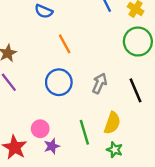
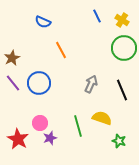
blue circle: (59, 82) -> (39, 83), moved
yellow semicircle: (112, 123) -> (102, 118), turned -90
green star: (115, 150) -> (119, 141), moved

